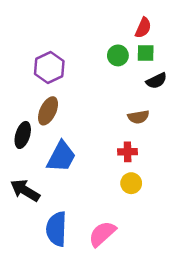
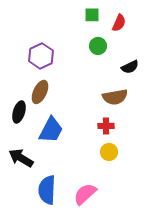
green square: (146, 53) -> (92, 15), moved
brown semicircle: (138, 117) -> (115, 97), size x1.4

